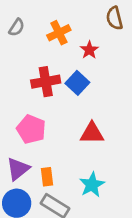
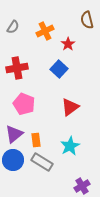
red cross: (46, 82) -> (17, 68), moved
red triangle: (92, 133) -> (70, 107), turned -36

